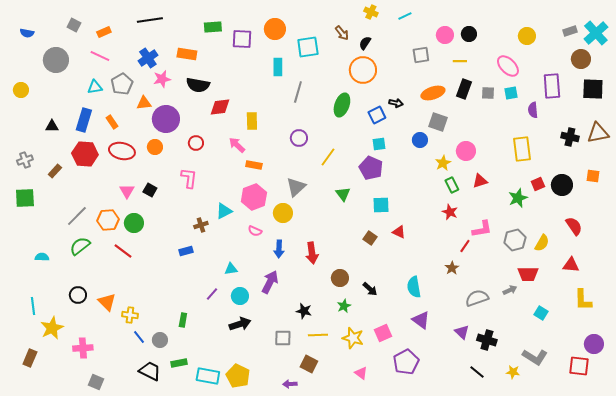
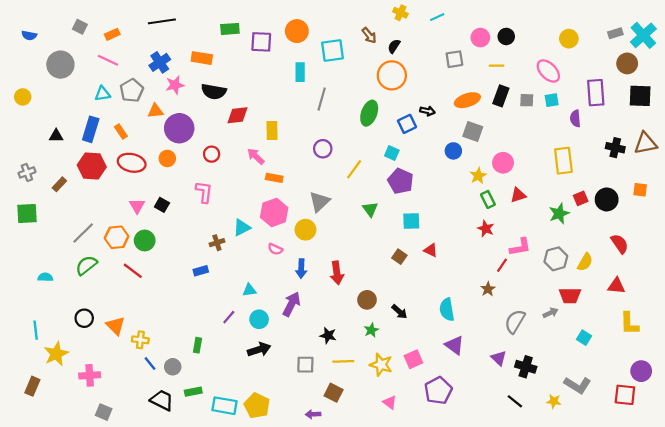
cyan square: (379, 144) -> (392, 153), moved, turned 32
gray semicircle: (477, 298) -> (515, 321), turned -40

